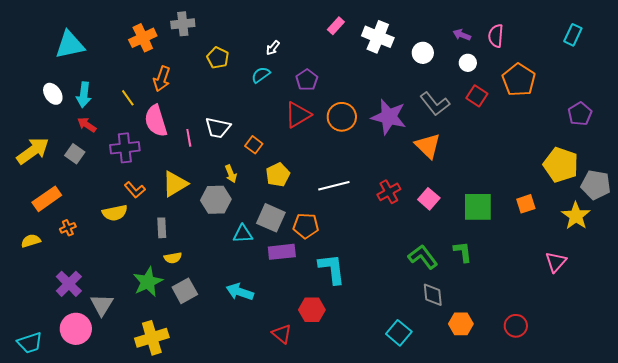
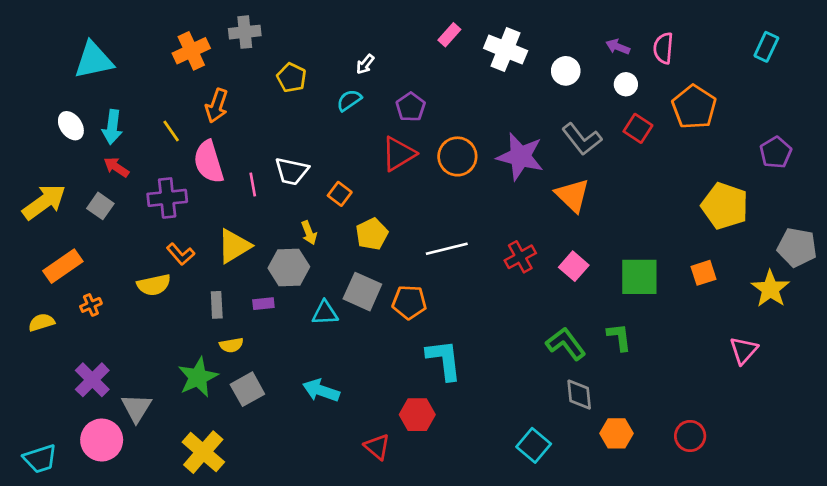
yellow pentagon: (561, 165) -> (725, 206), moved
purple rectangle: (282, 252) -> (263, 304), moved, size x0.6
yellow cross: (152, 338) -> (203, 452), turned -32

